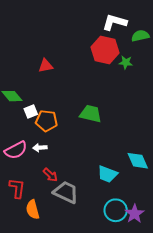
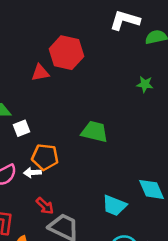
red hexagon: (105, 50) -> (66, 53), moved
green star: (126, 62) -> (145, 84), moved
orange pentagon: (46, 121) -> (45, 157), moved

